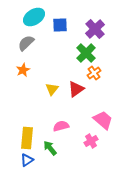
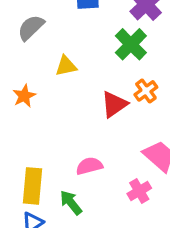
orange star: (23, 70) -> (24, 96), moved
orange cross: (94, 73) -> (146, 91), moved
yellow triangle: (52, 89) -> (66, 66), moved, turned 40

